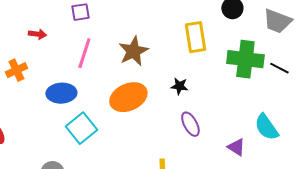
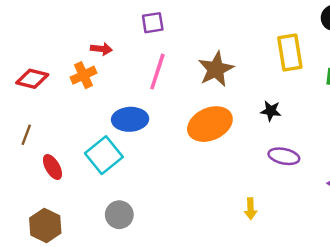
orange cross: (16, 70) -> (83, 75), moved
purple ellipse: (190, 124) -> (284, 156), turned -50
cyan square: (81, 128) -> (104, 155), moved

